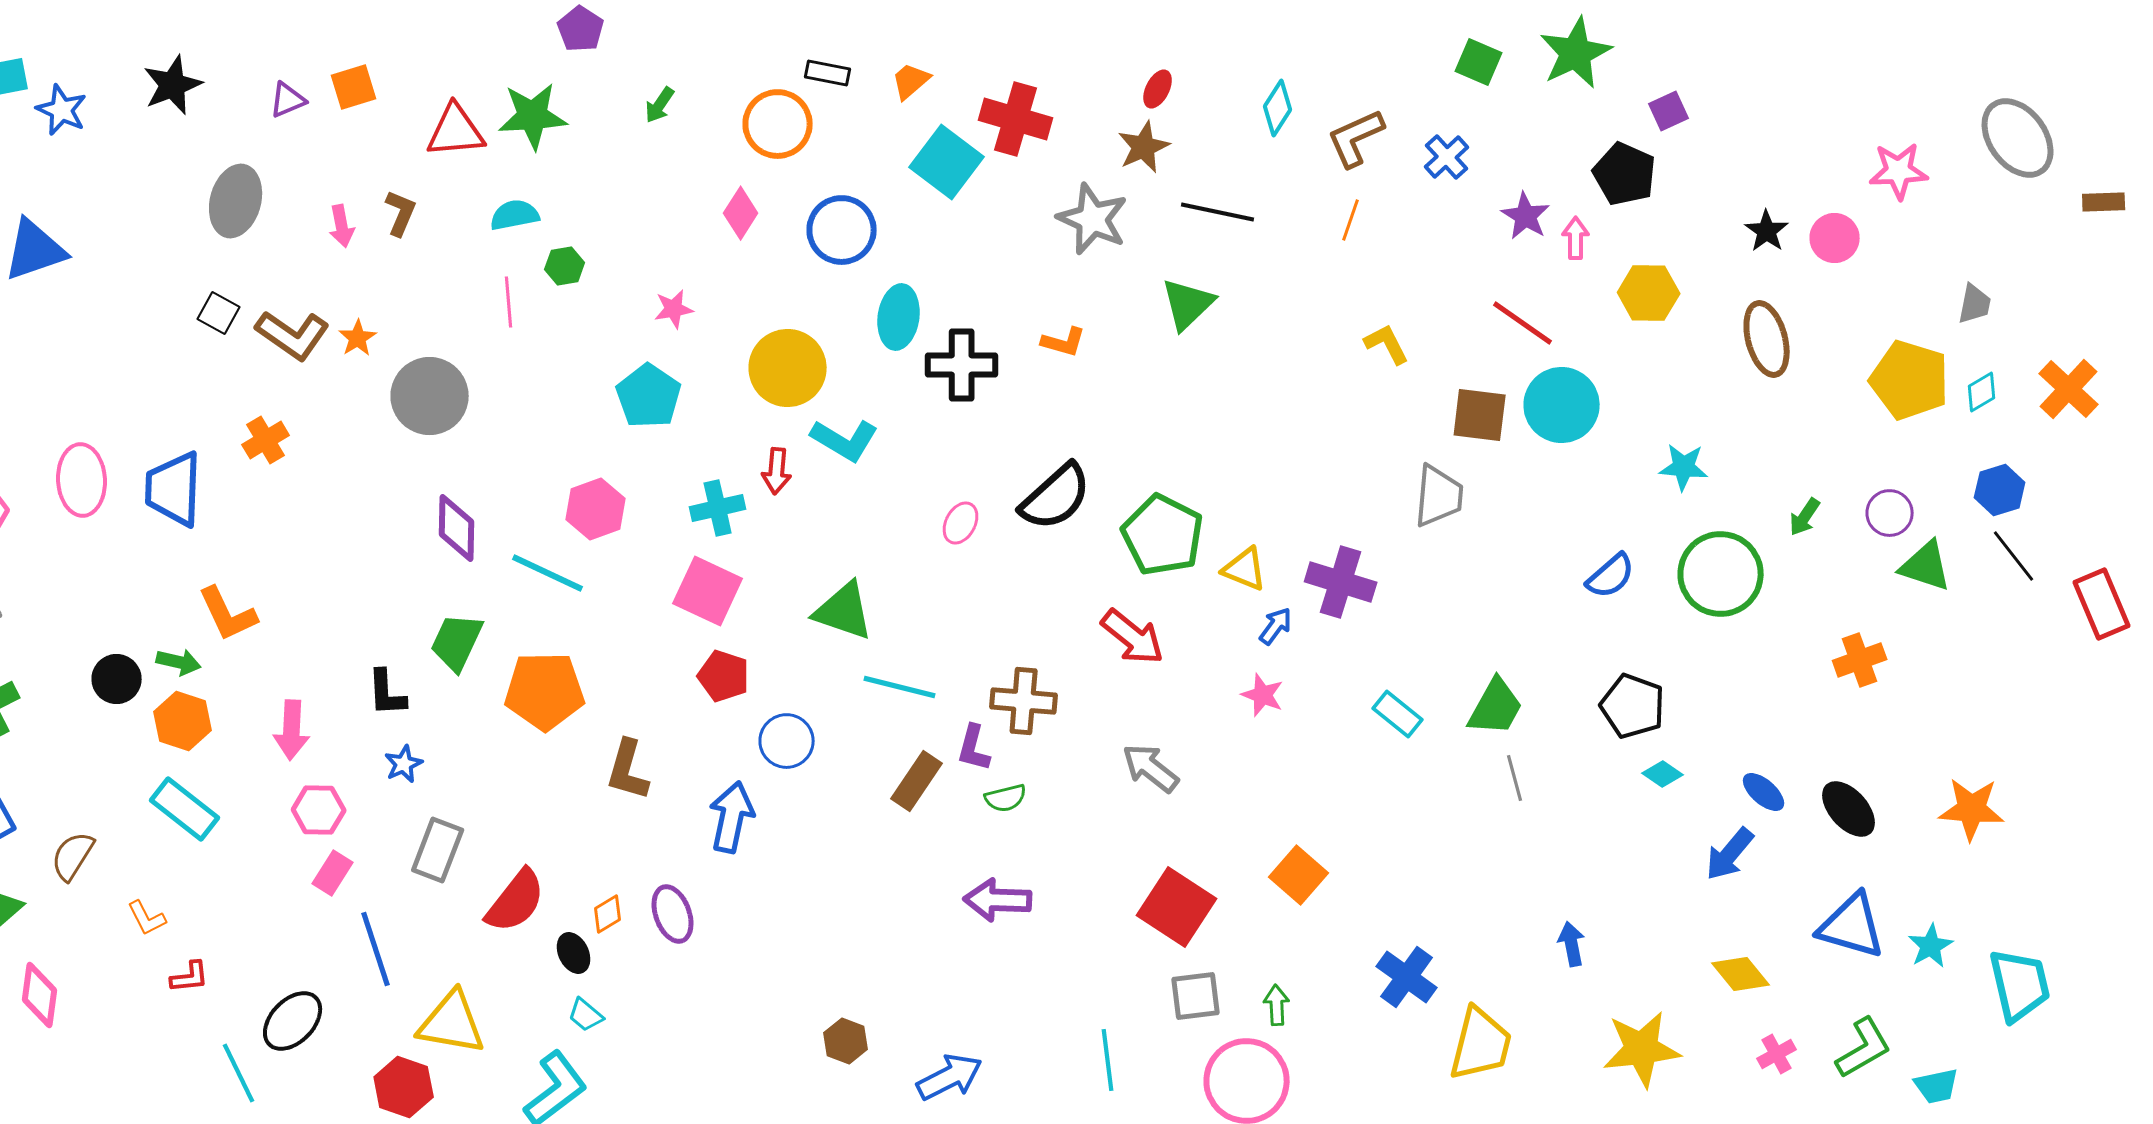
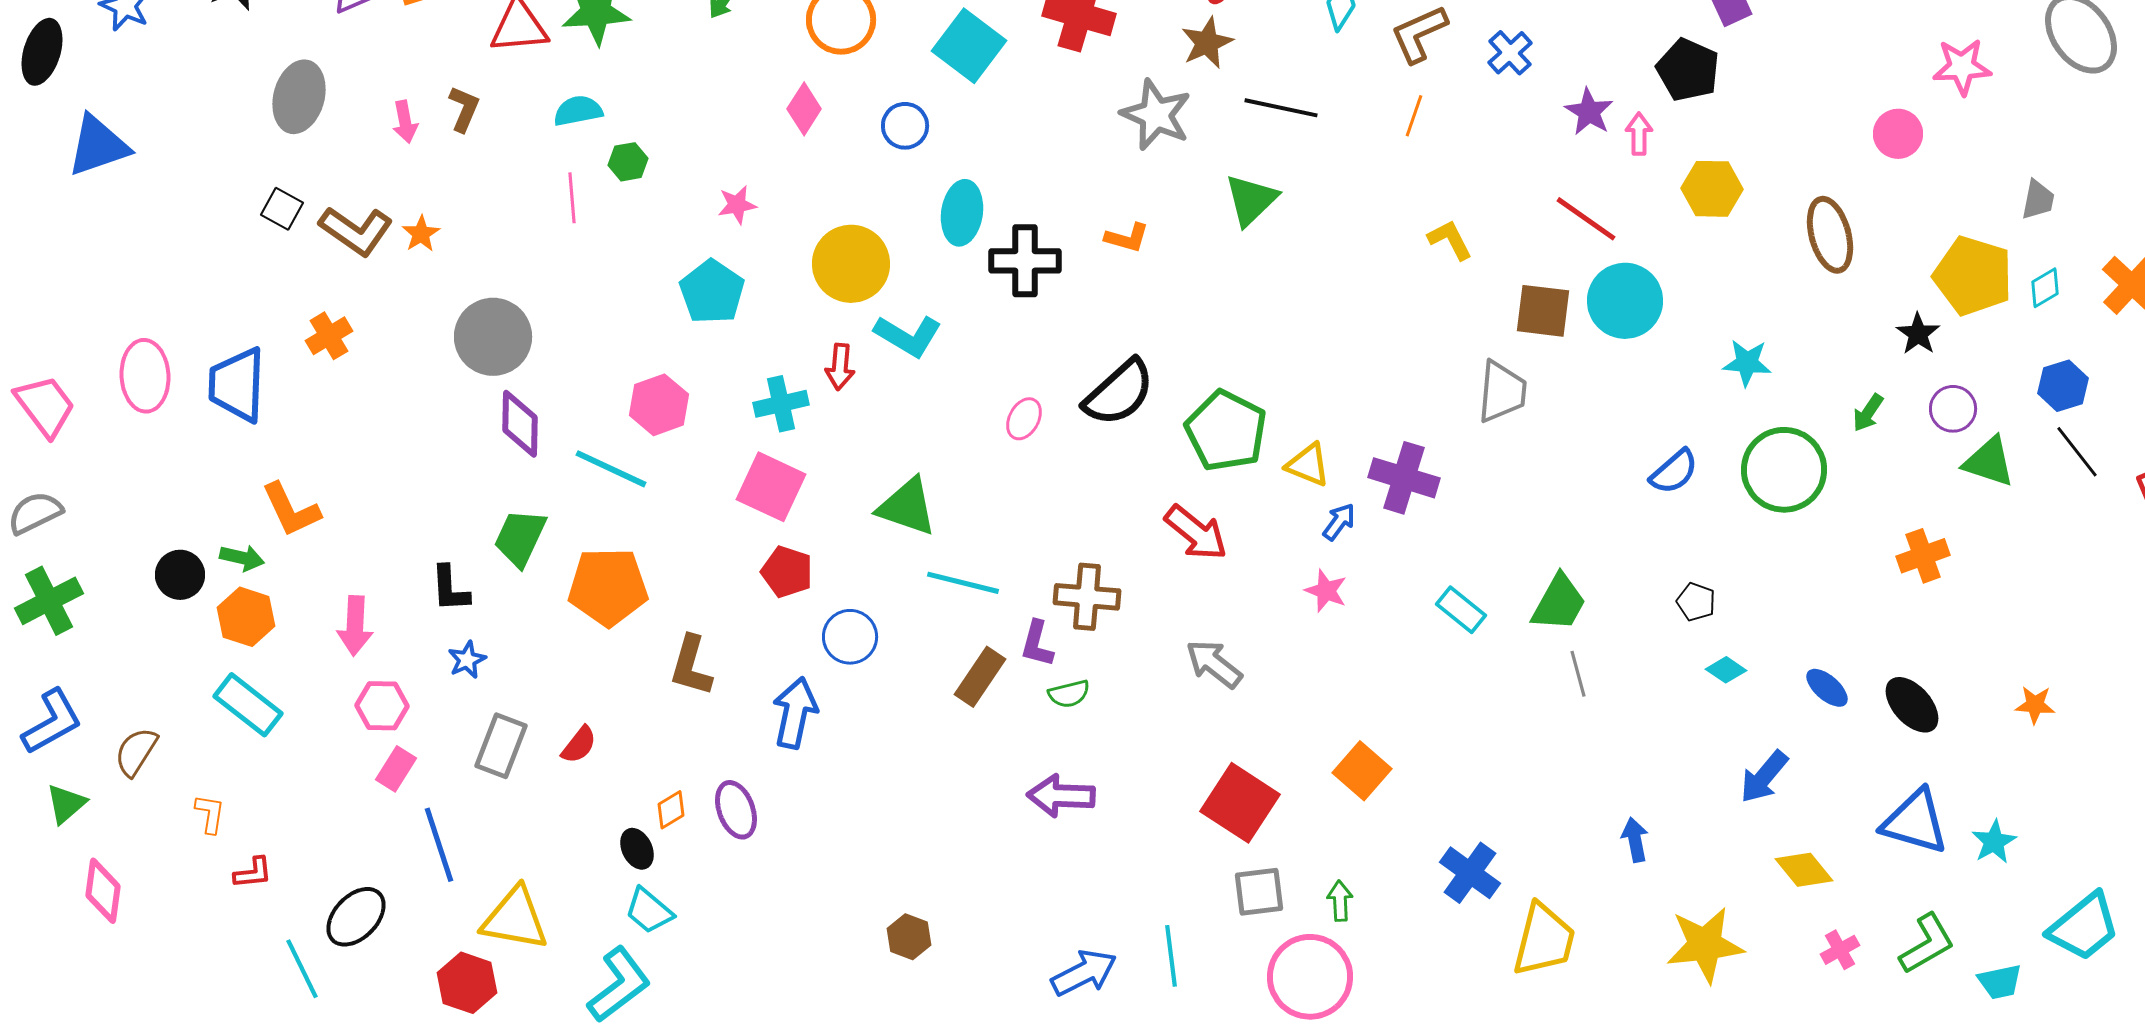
cyan square: (947, 162) -> (969, 46), moved
blue circle: (842, 230) -> (905, 126), size x0.7
black star: (1767, 231) -> (1918, 334), moved
gray circle: (430, 396) -> (493, 337), moved
black pentagon: (1633, 706) -> (1696, 602), size x0.6
orange star: (1972, 809) -> (2035, 705), size x0.6
blue arrow: (1730, 854) -> (1764, 777), moved
red semicircle: (516, 901) -> (579, 745), moved, size x0.6
orange L-shape: (147, 918) -> (210, 814), turned -144
cyan trapezoid: (2020, 985) -> (2084, 927), moved, turned 64
cyan trapezoid: (586, 1015) -> (649, 911), size x1.4
blue arrow: (950, 1077) -> (1084, 973), moved

